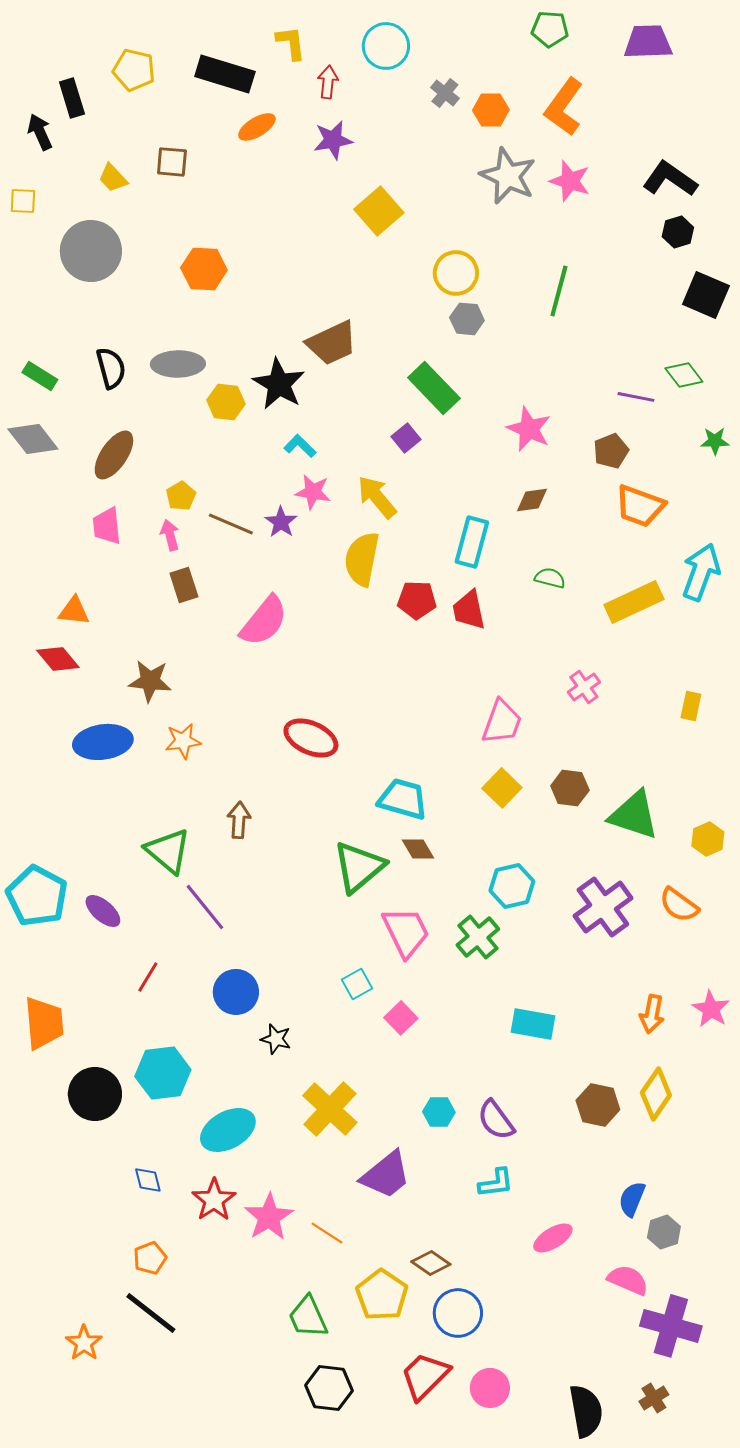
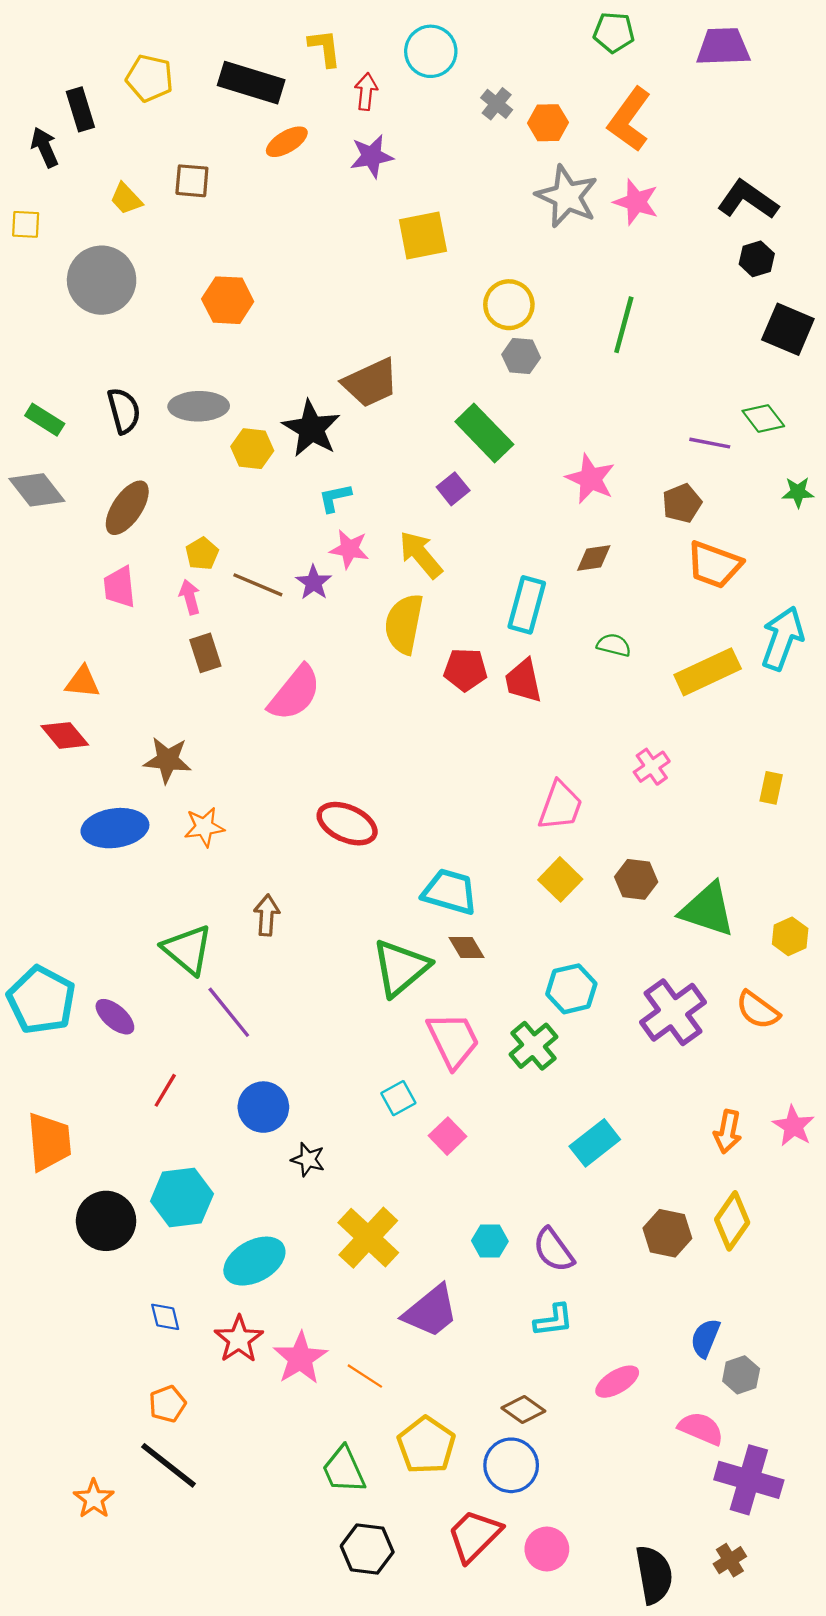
yellow square: (379, 211) -> (423, 235), turned 30
cyan L-shape: (300, 446) -> (335, 498), turned -56
cyan rectangle: (533, 1024) -> (595, 1143), turned -48
brown diamond: (431, 1263) -> (523, 1410), moved

